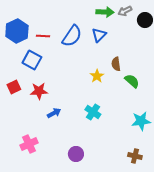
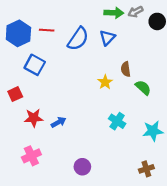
red line: (43, 36) -> (47, 30), moved
red star: (39, 91) -> (34, 118), moved
cyan cross: (93, 112) -> (117, 121), moved
brown cross: (135, 156) -> (146, 169), turned -32

